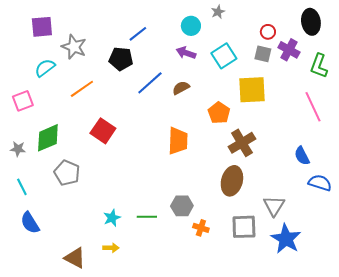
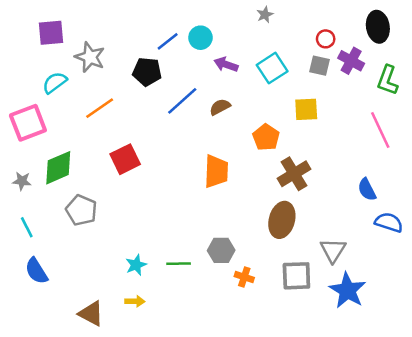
cyan circle: (191, 26) -> (200, 38), moved
yellow square: (252, 90) -> (306, 109), size x0.7
pink square: (23, 101) -> (28, 123), size x1.4
red square: (103, 131) -> (125, 159), turned 30

